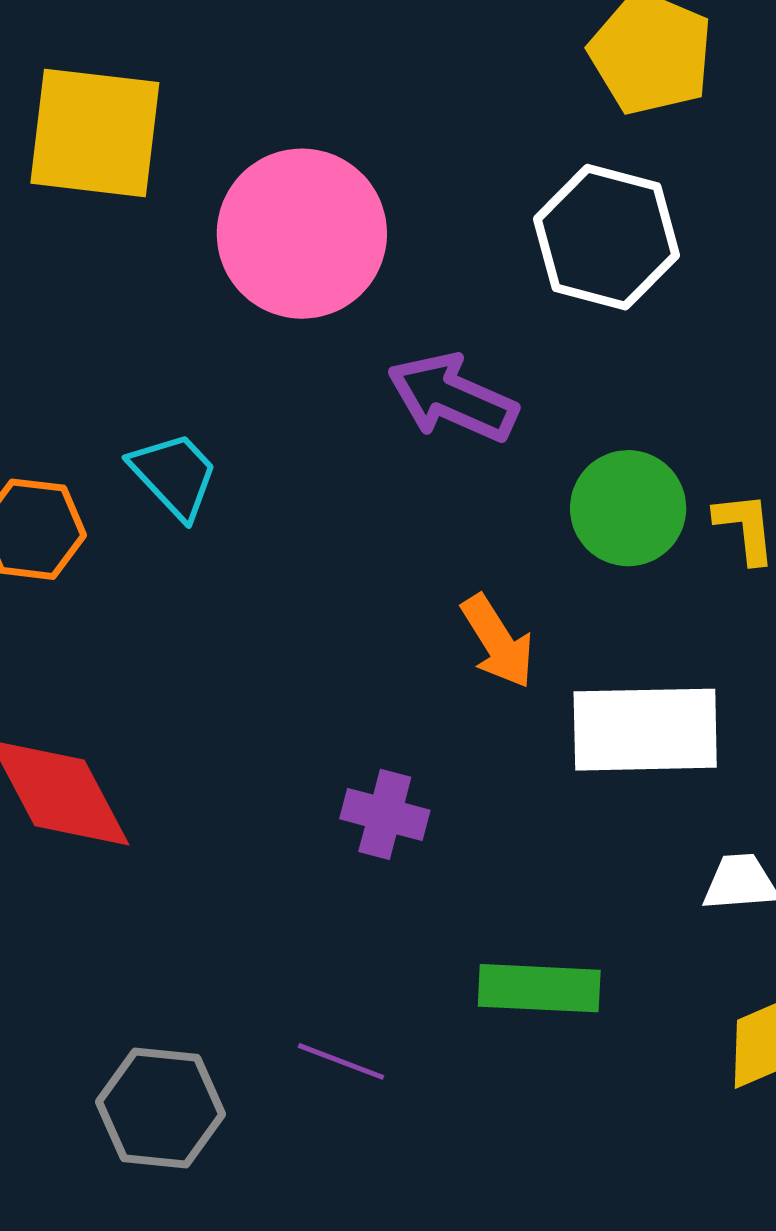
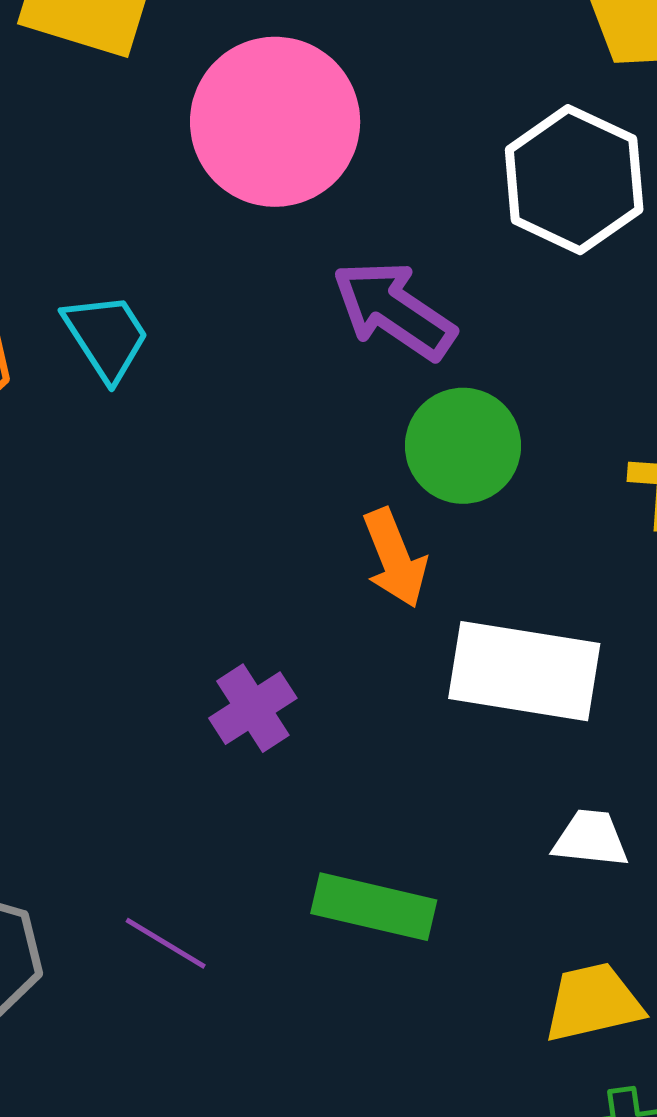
green circle: (628, 508) -> (463, 446), moved
purple cross: (385, 814) -> (253, 708), turned 32

